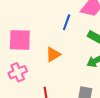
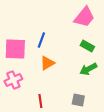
blue line: (67, 22) -> (41, 40), moved

